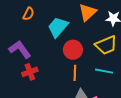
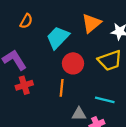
cyan line: (104, 71) -> (105, 100), moved
orange line: (75, 73) -> (62, 88), moved

